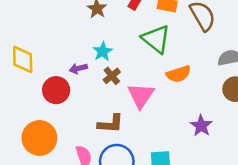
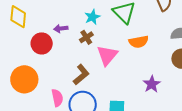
cyan star: (103, 52) -> (92, 17), moved
brown L-shape: (111, 124) -> (81, 75), turned -50

